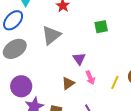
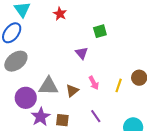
gray triangle: (51, 35) -> (48, 86), moved, turned 45
purple triangle: (79, 59) -> (82, 53), moved

